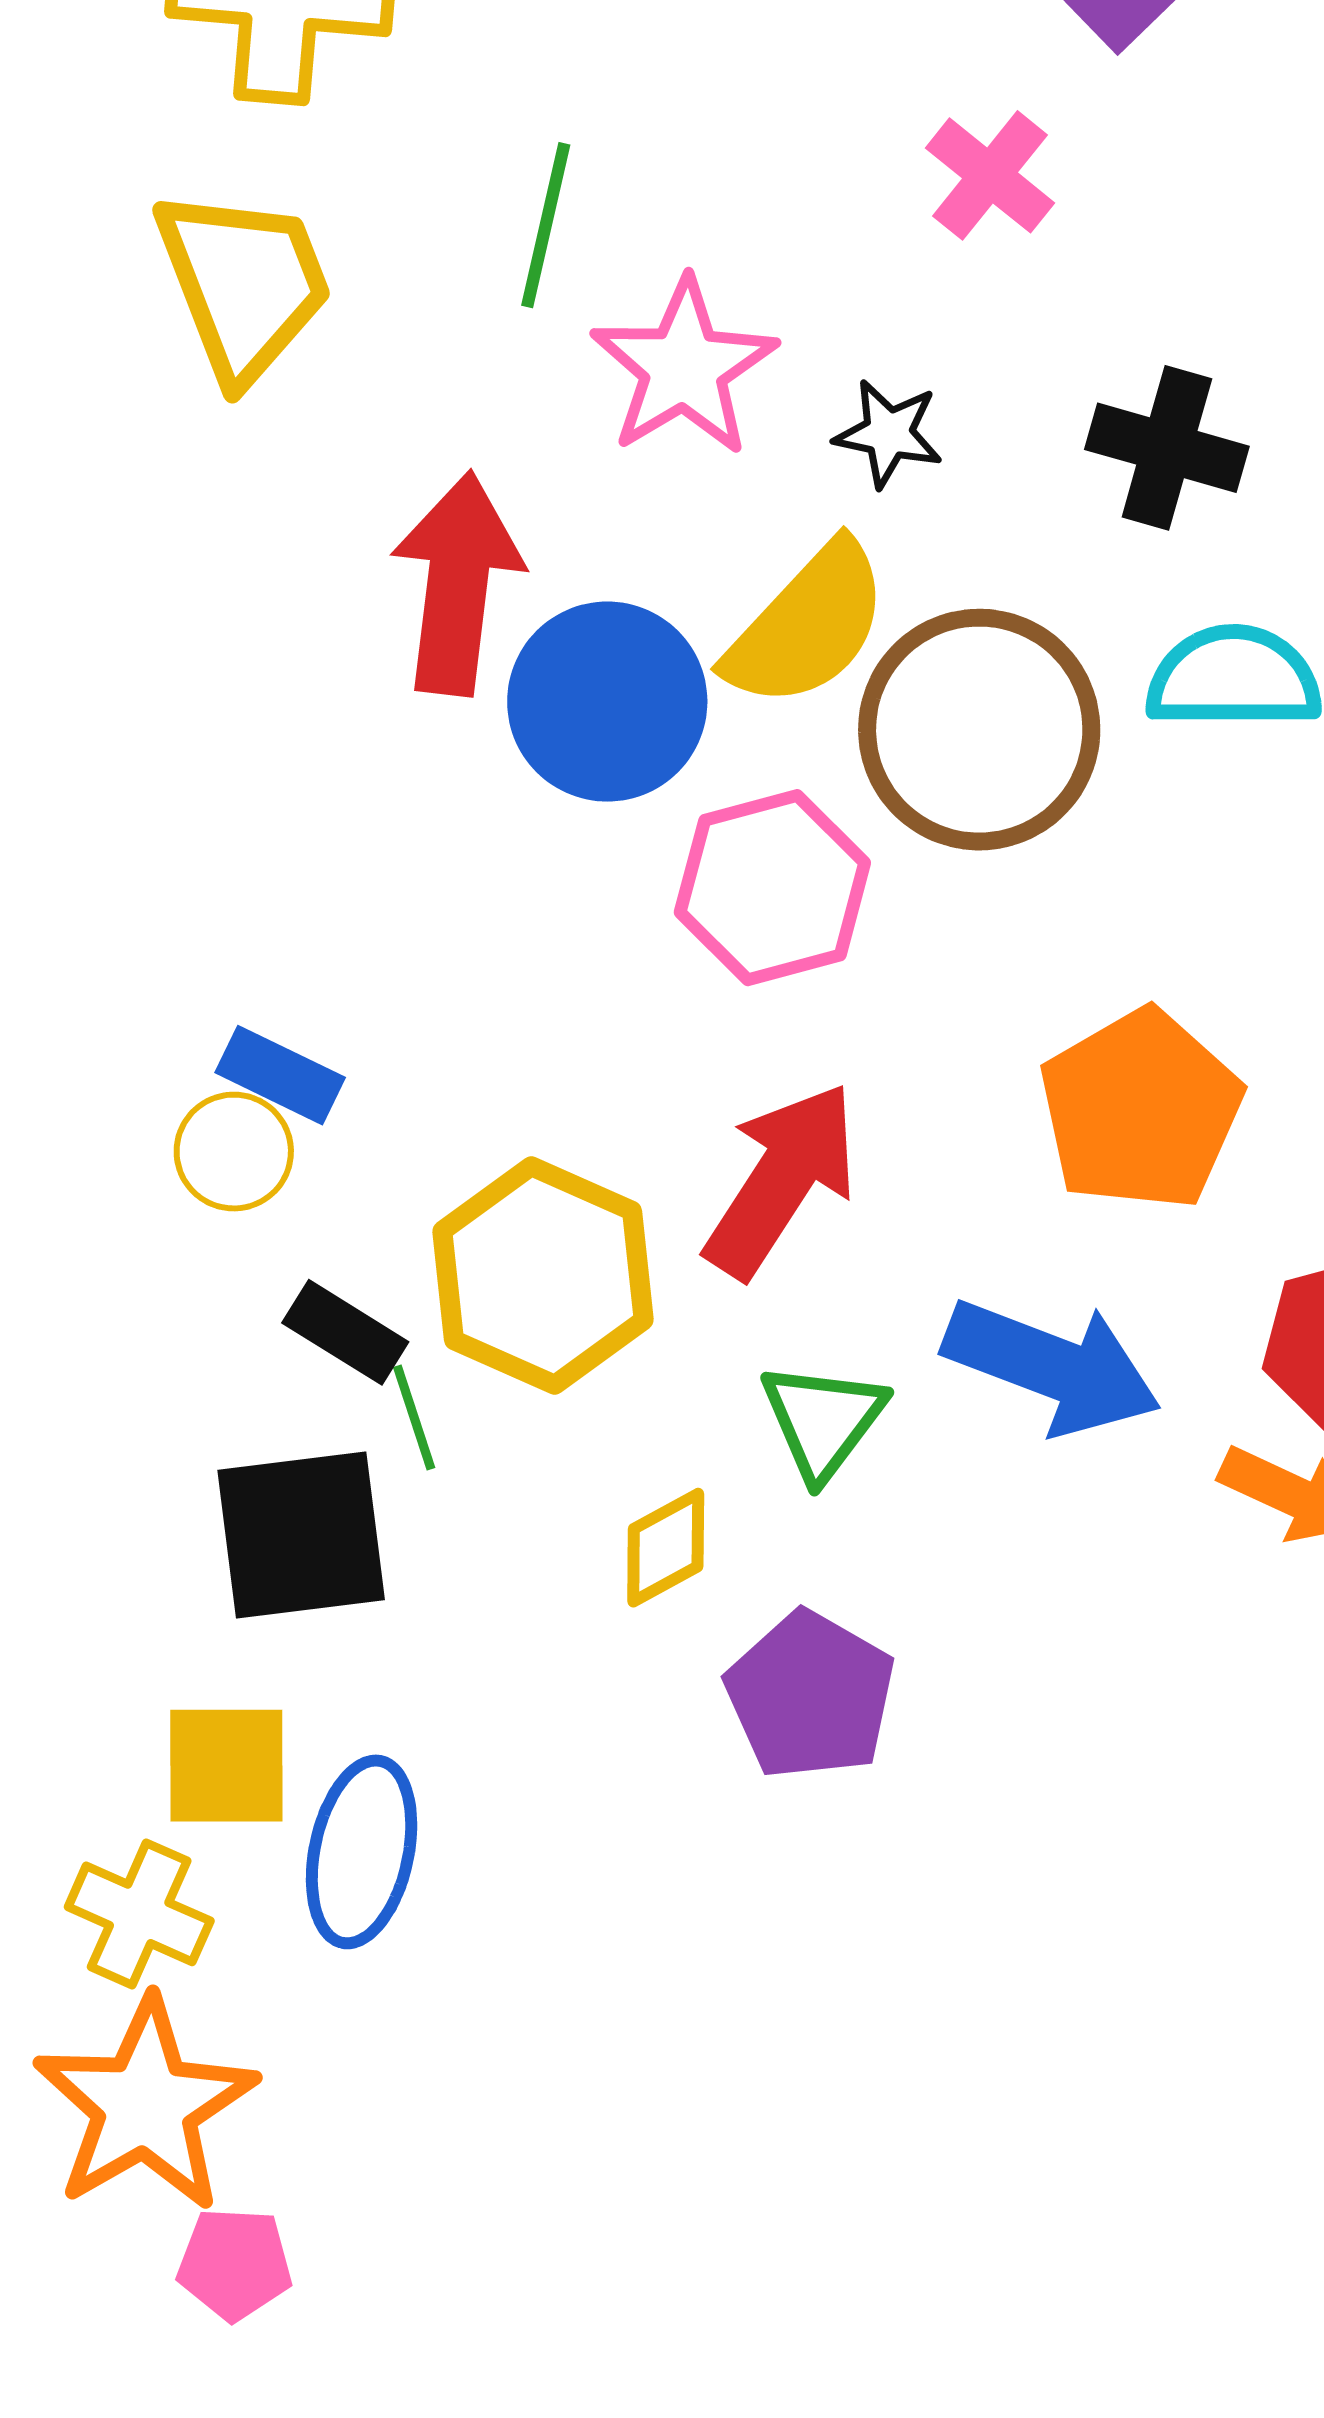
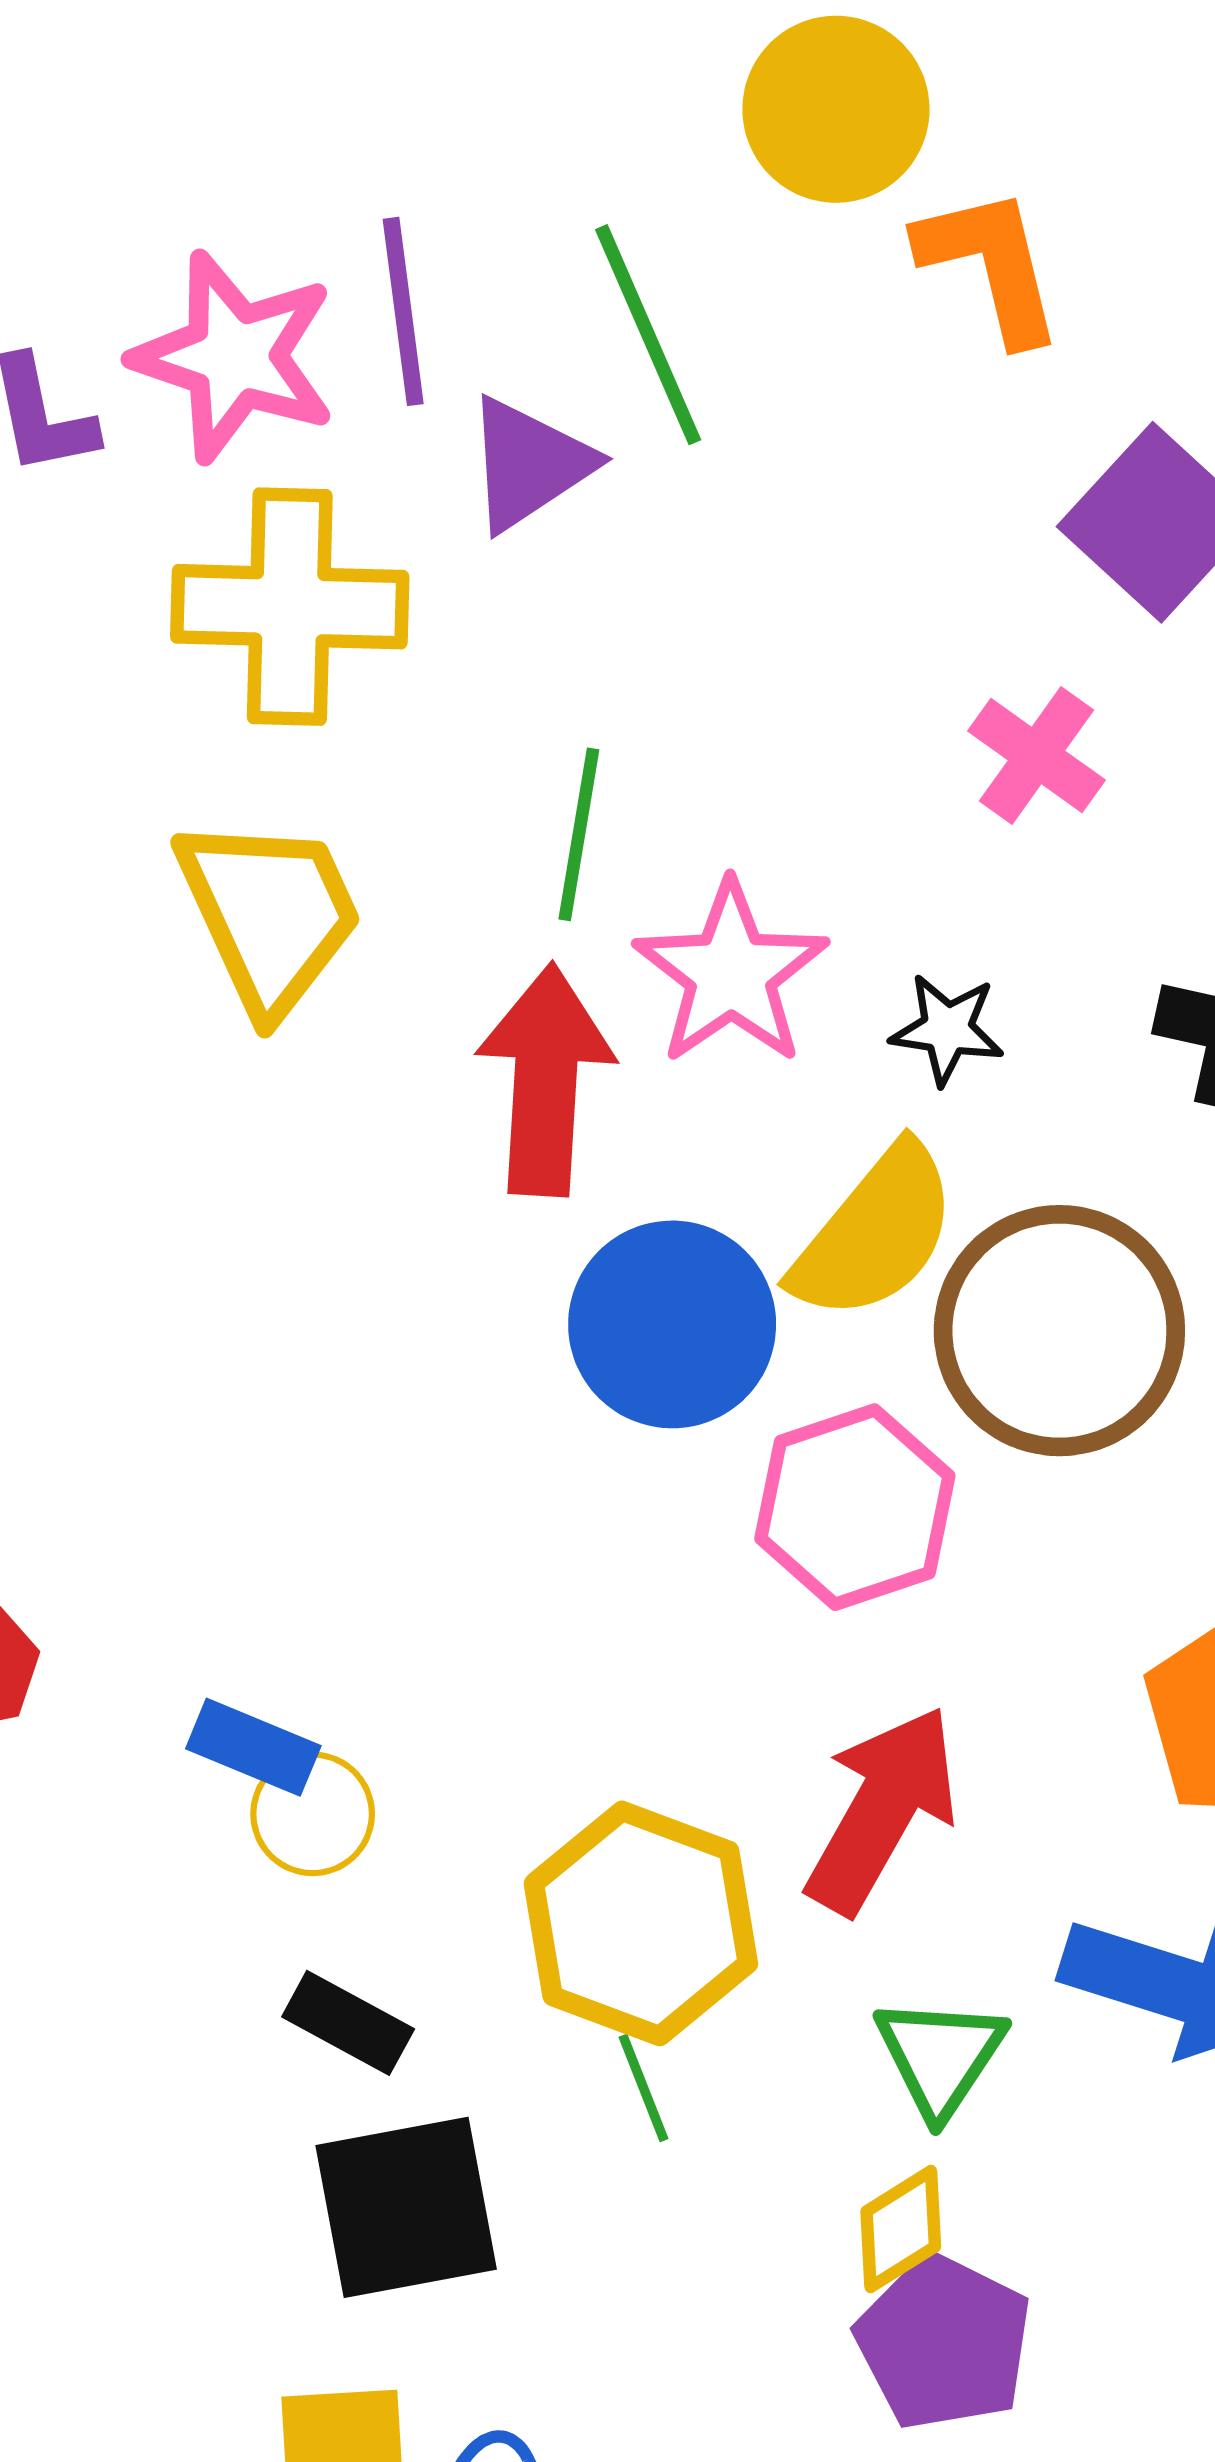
red arrow: (457, 583) -> (545, 1080), moved
blue rectangle: (280, 1075) -> (253, 1747), moved
black rectangle: (345, 1332) -> (348, 2023), moved
green line: (414, 1418) -> (643, 2088), moved
yellow diamond: (666, 1548) -> (901, 2229), moved

